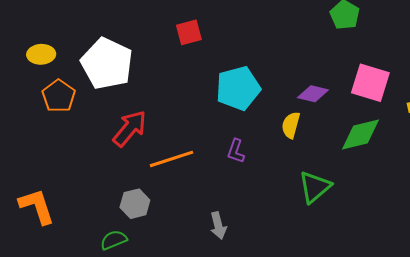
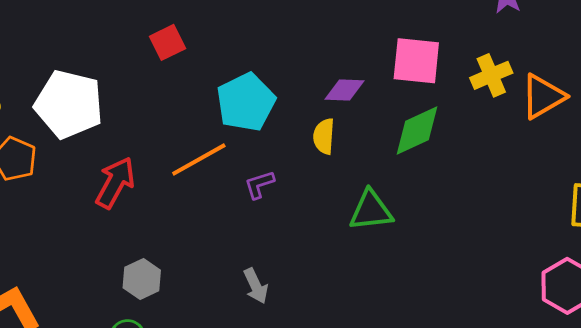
purple L-shape: (236, 151) -> (259, 185), turned 65
orange line: (172, 159) -> (199, 160), moved
green triangle: (315, 187) -> (371, 211), turned 45

